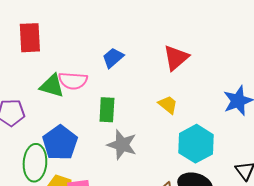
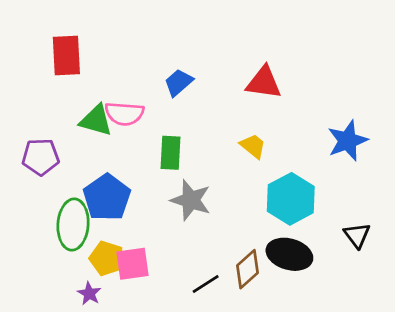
red triangle: (176, 58) -> (264, 82), turned 48

